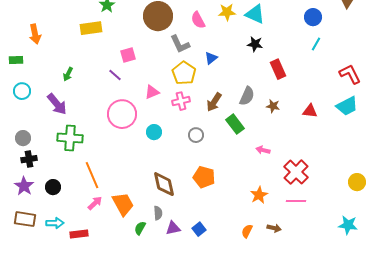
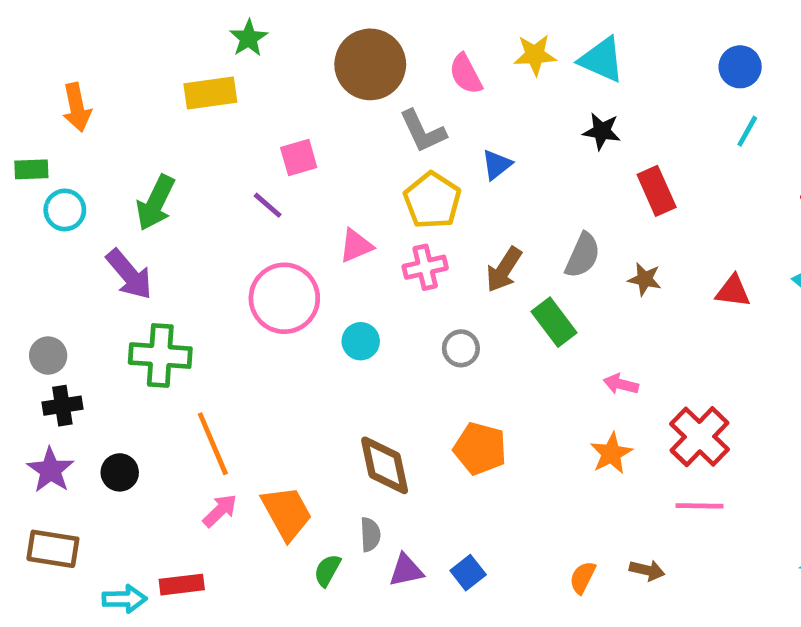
green arrow: (68, 74) -> (155, 203), size x1.6
cyan circle: (22, 91) -> (65, 210), moved
orange star: (259, 195) -> (611, 453), moved
cyan arrow: (55, 223) -> (124, 599), moved

